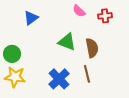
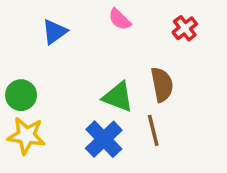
pink semicircle: (79, 11) -> (120, 19), moved
red cross: (105, 16) -> (185, 28), turned -32
green triangle: (67, 42) -> (118, 97), moved

